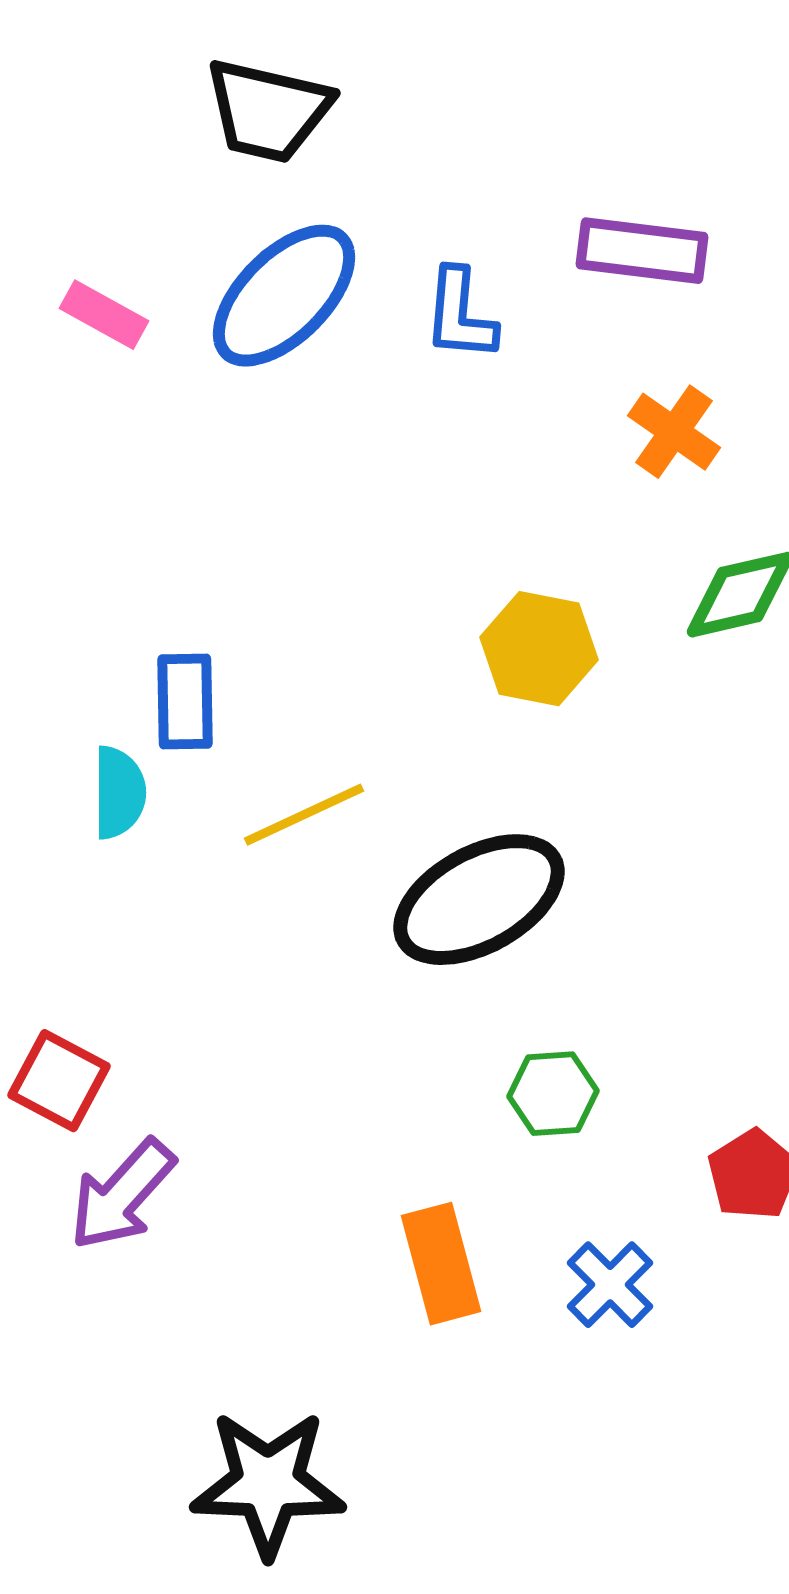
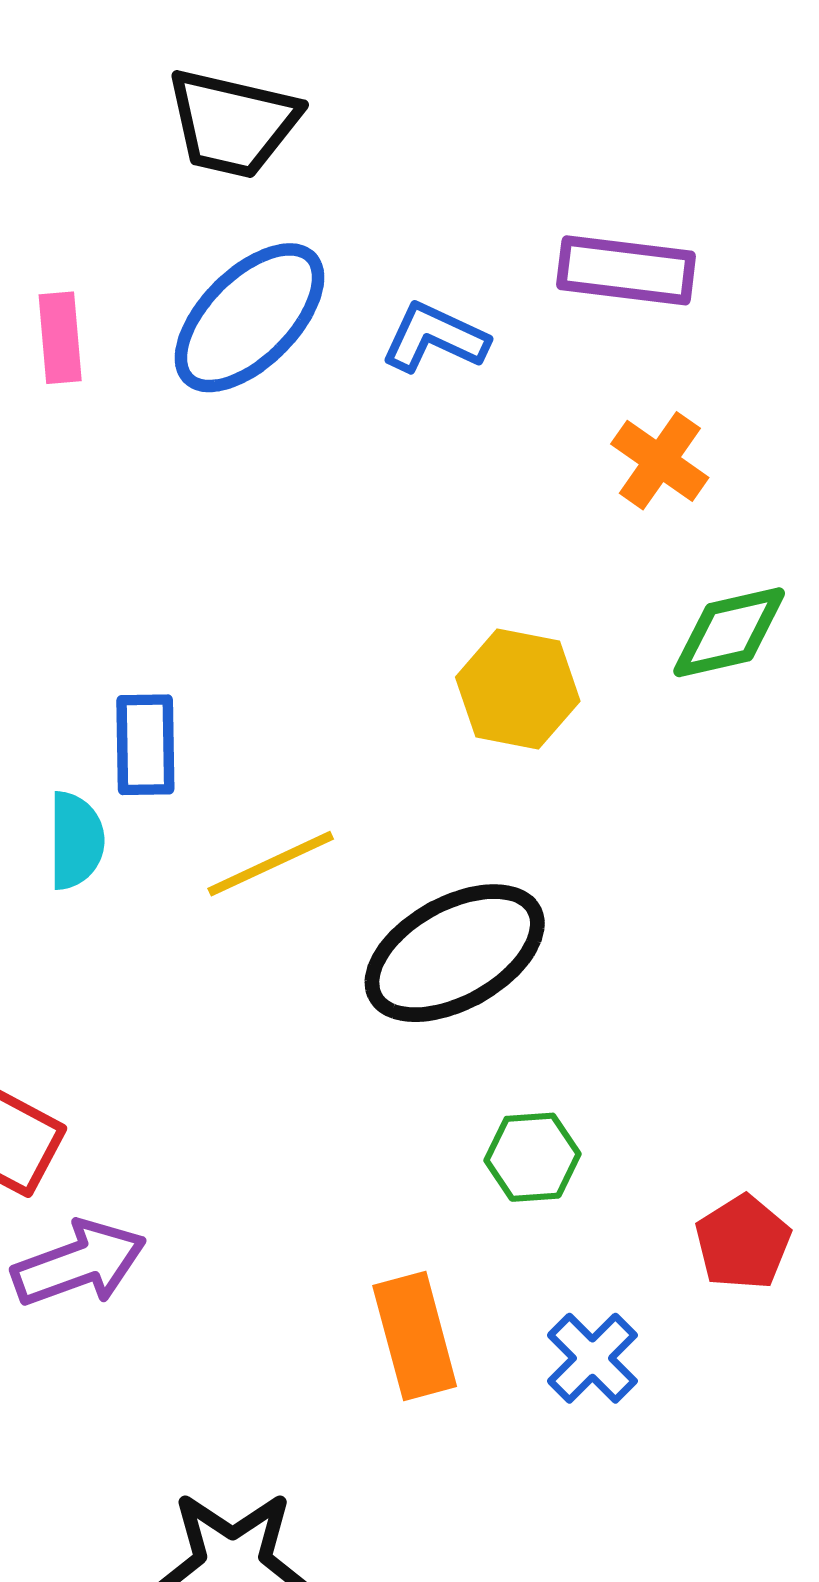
pink rectangle: (104, 315) -> (60, 338), turned 56
blue L-shape: (460, 315) -> (435, 338), turned 110
purple arrow: (122, 1195) -> (79, 1263), turned -152

